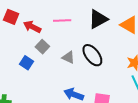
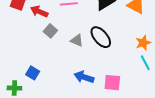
blue square: (26, 63) -> (33, 73), moved

